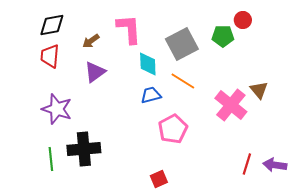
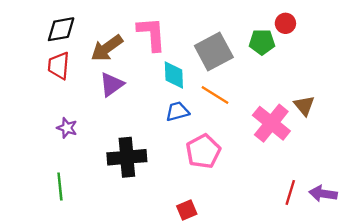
brown arrow: (91, 41) -> (107, 48), size x1.6
purple star: (57, 109) -> (67, 128), size x0.6
black cross: (84, 149) -> (127, 157), moved

